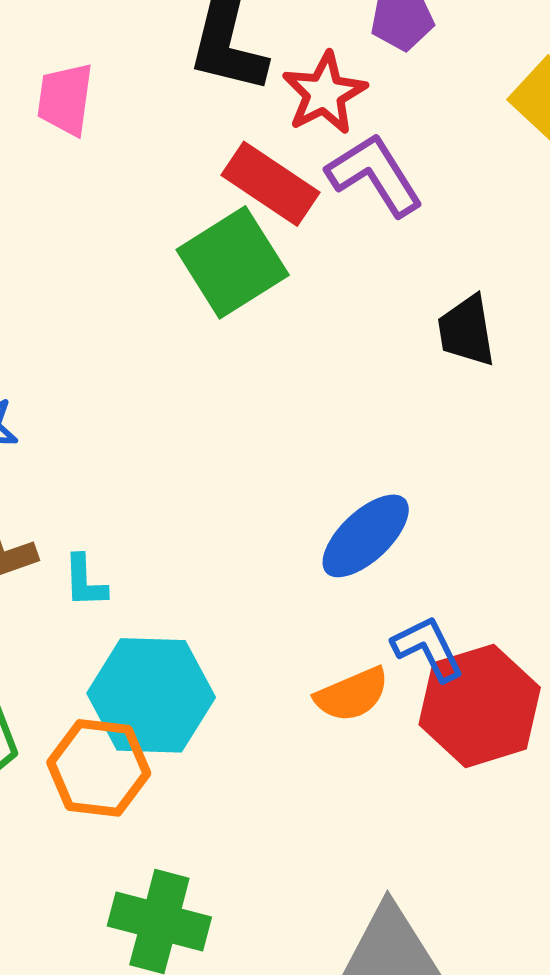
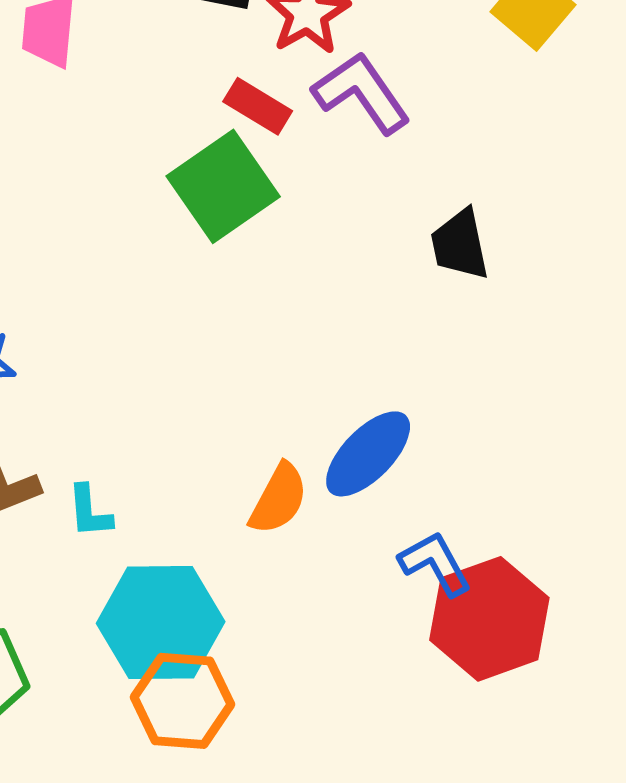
red rectangle: (271, 184) -> (258, 106), size x0.7
orange semicircle: (352, 695) -> (279, 499), moved, turned -36
orange hexagon: (99, 768) -> (182, 701), moved

